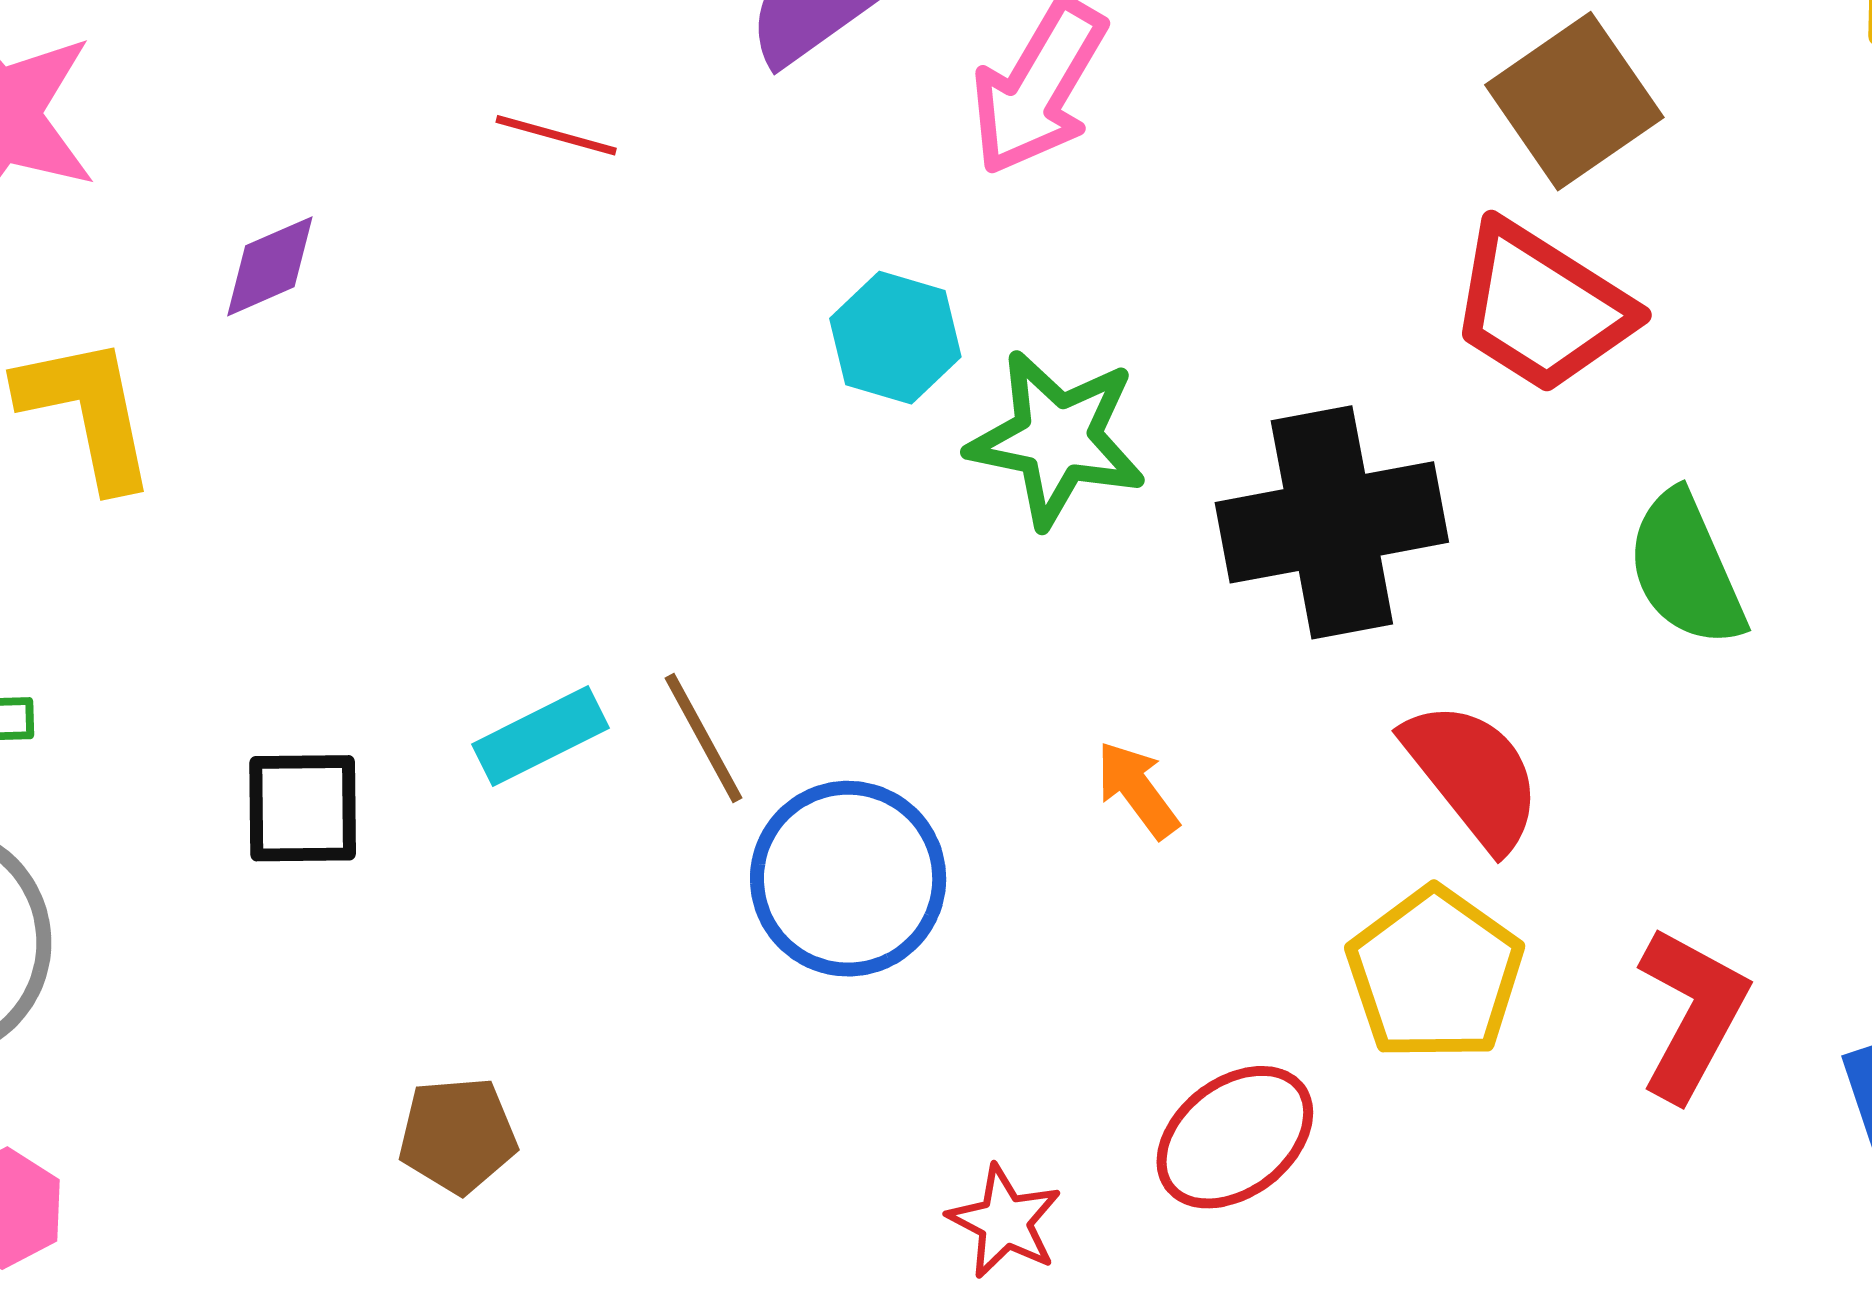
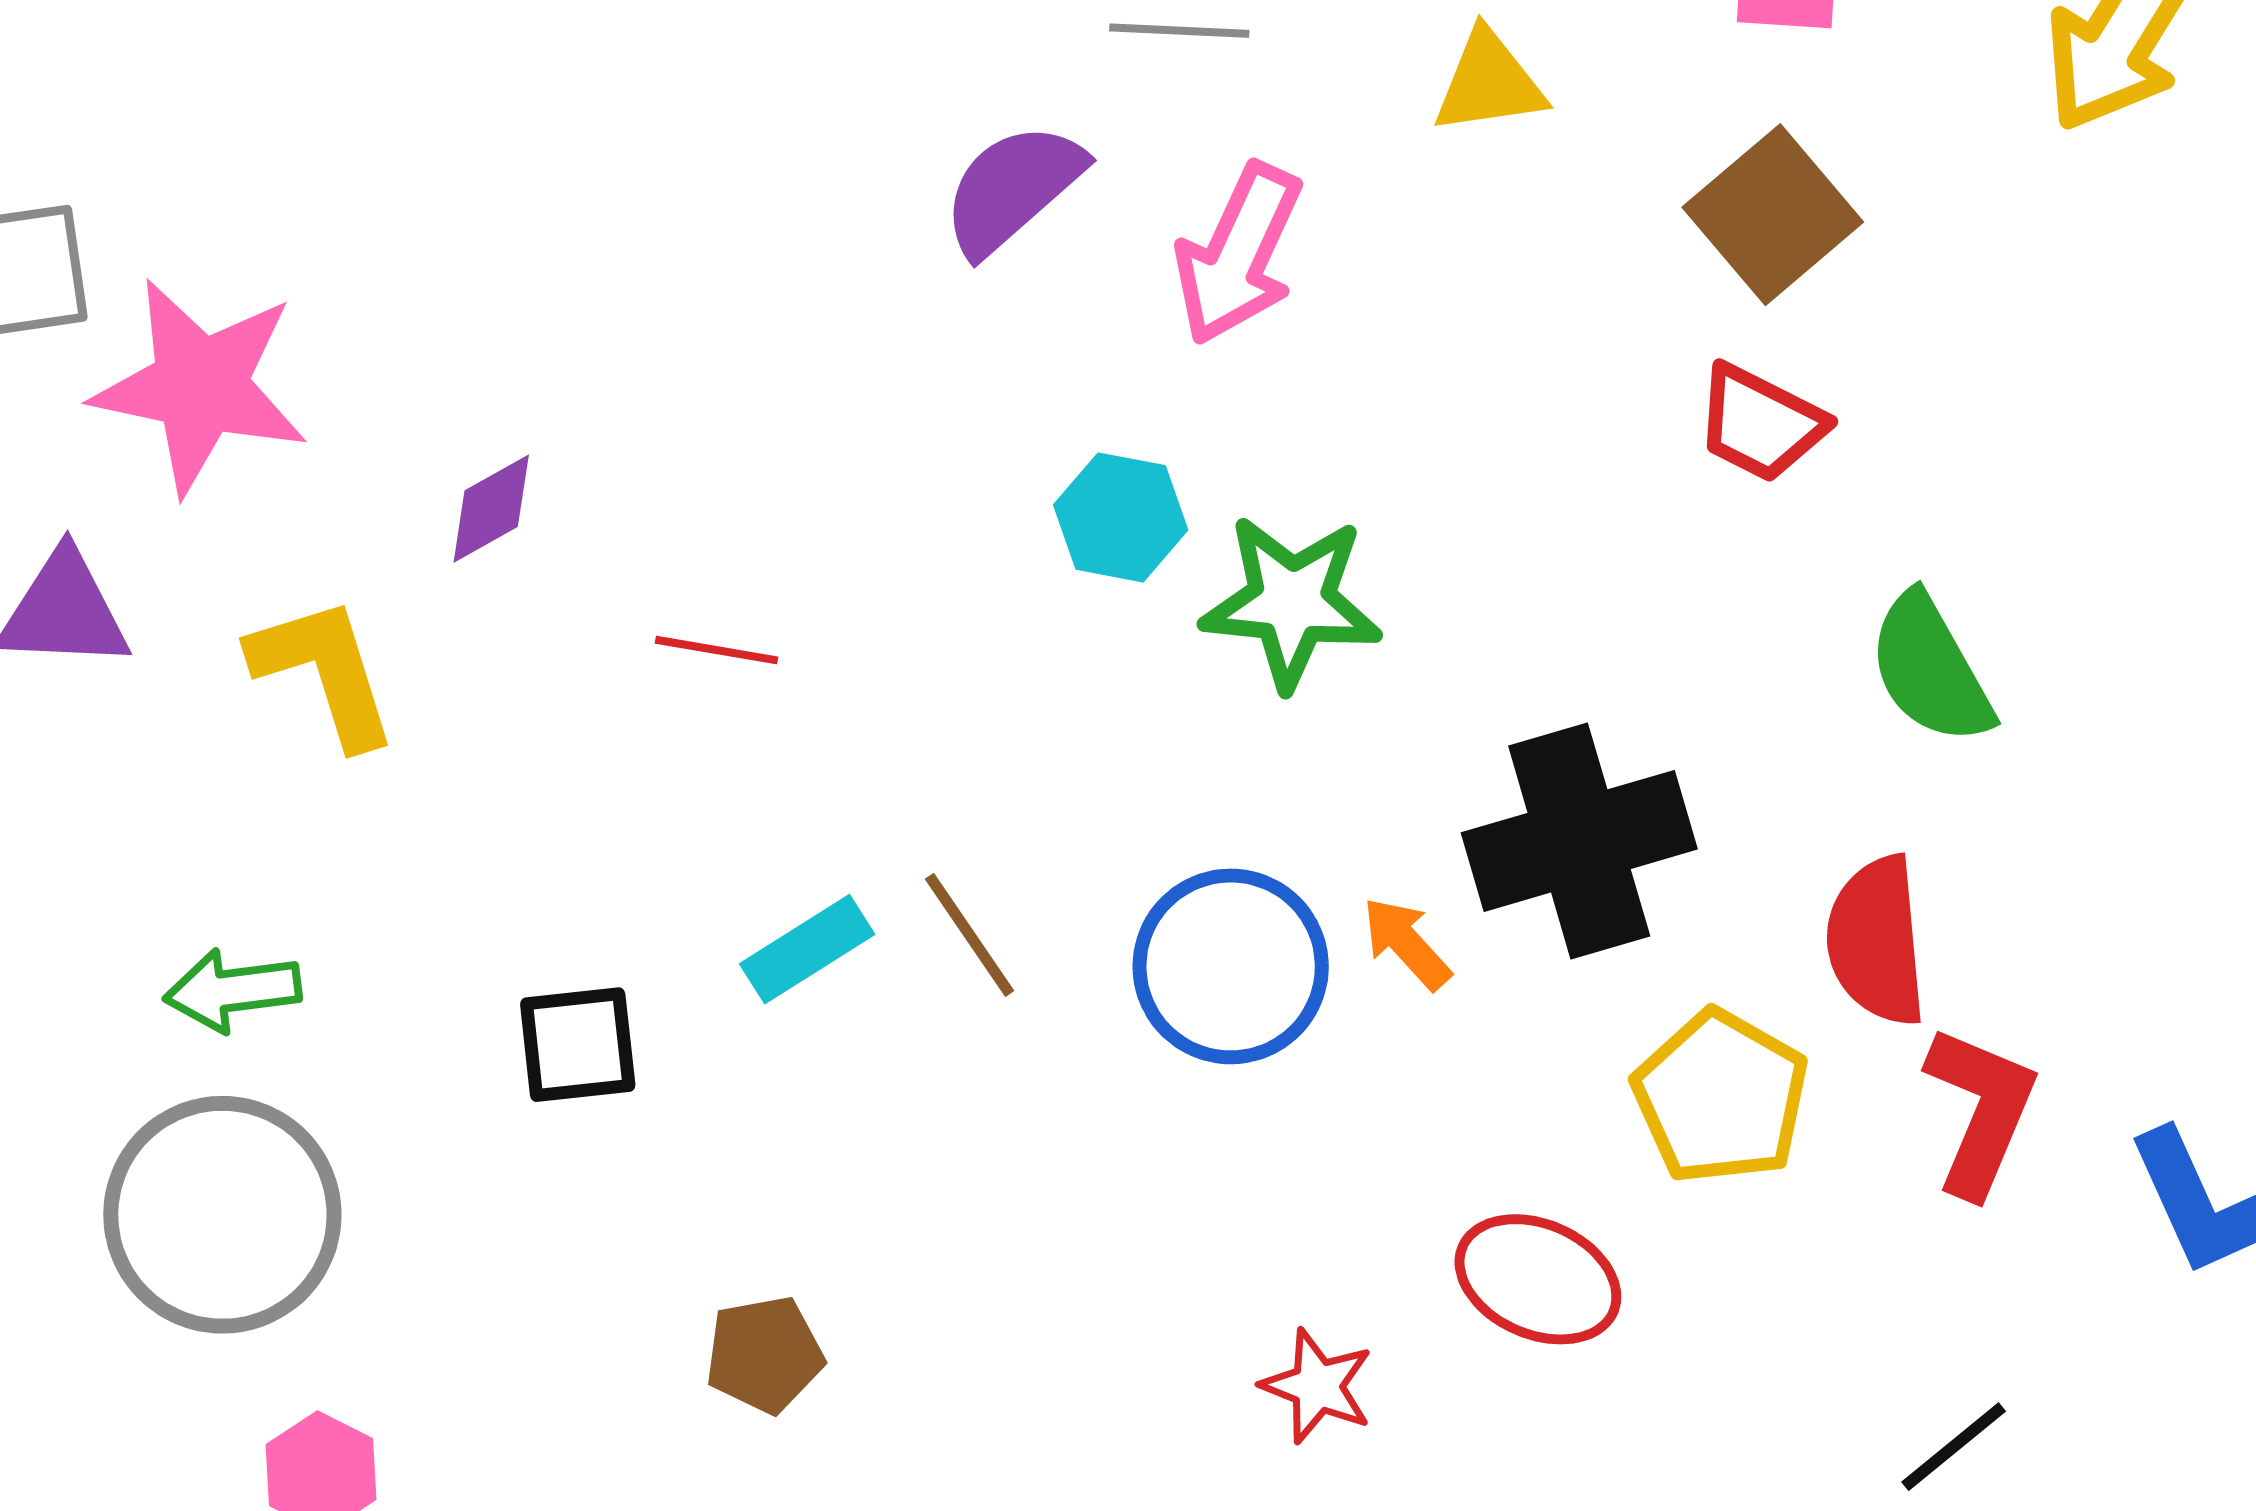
red line: (556, 135) -> (716, 650), moved
red trapezoid: (1541, 307) -> (1760, 423), size x0.7
black cross: (1332, 522) -> (1579, 841), moved
red semicircle: (1473, 775) -> (1877, 941), moved, turned -141
blue circle: (848, 879) -> (1231, 966), moved
red ellipse: (1235, 1137) -> (1538, 1279), turned 67

